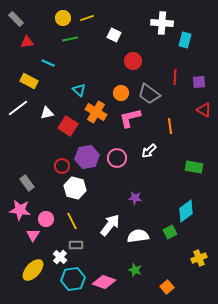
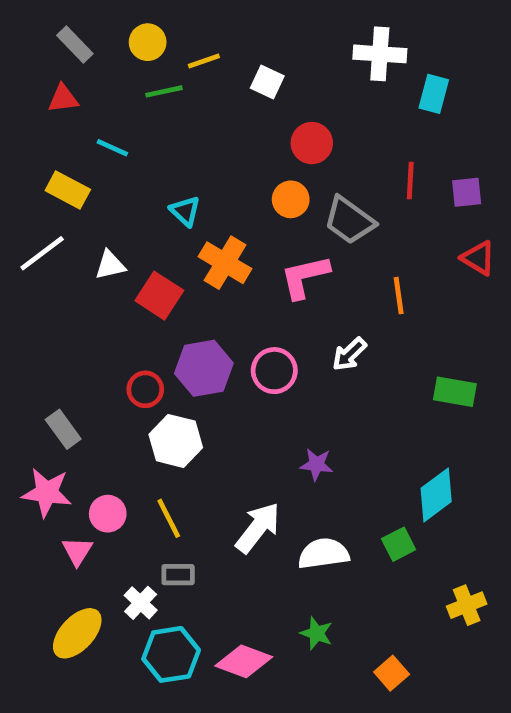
yellow line: (87, 18) -> (204, 61), moved
gray rectangle: (16, 19) -> (75, 45), moved
orange circle: (121, 93) -> (291, 199), moved

